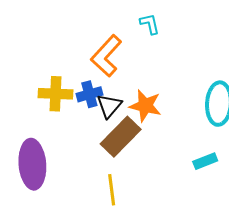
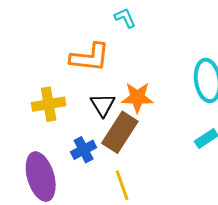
orange L-shape: (106, 56) -> (90, 57), turned -114
blue cross: (89, 94) -> (84, 150), moved

